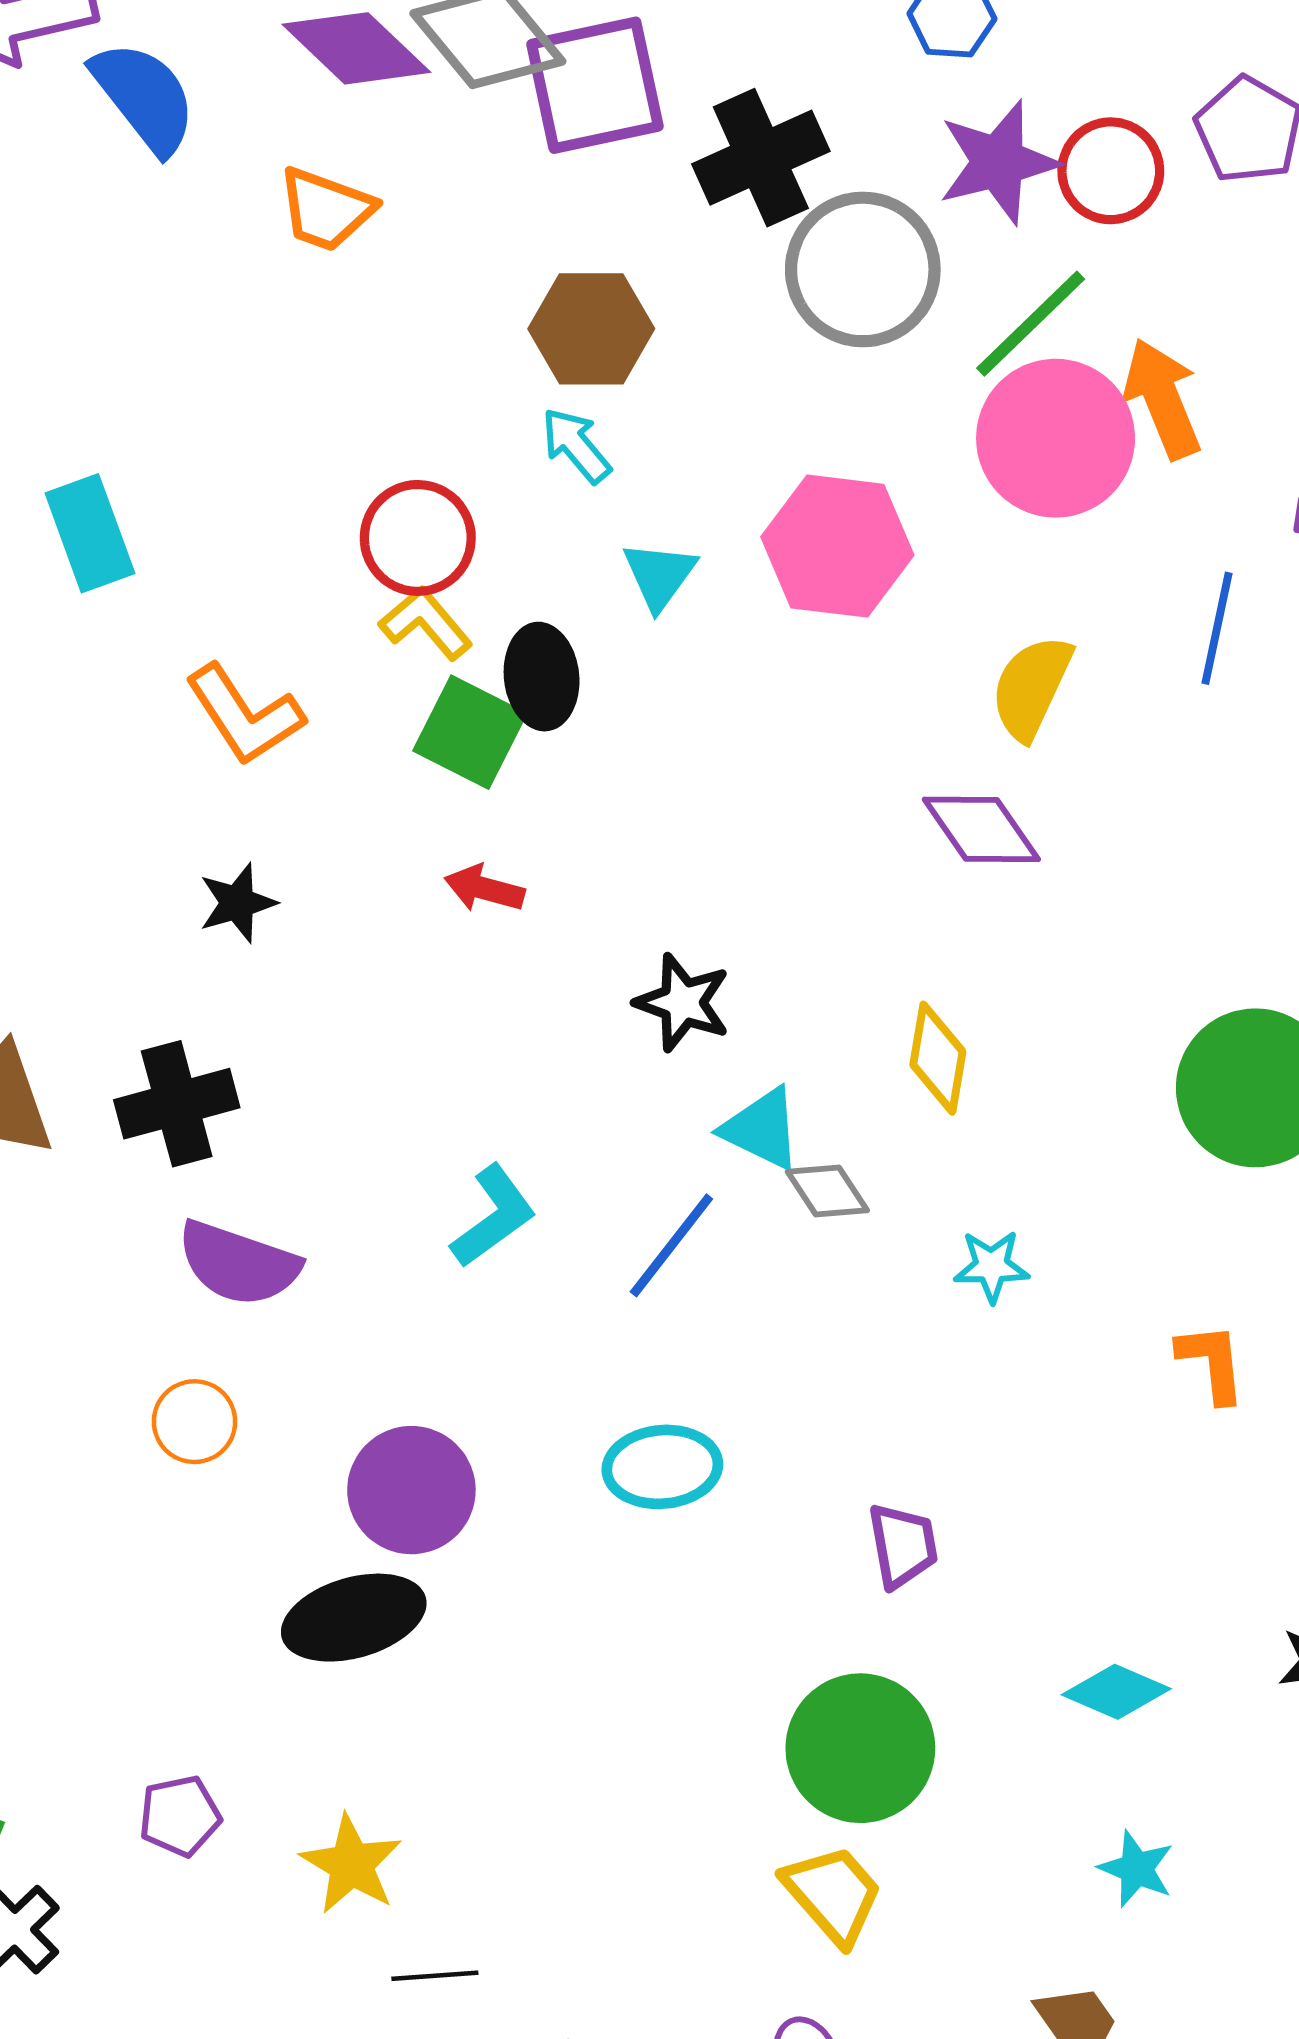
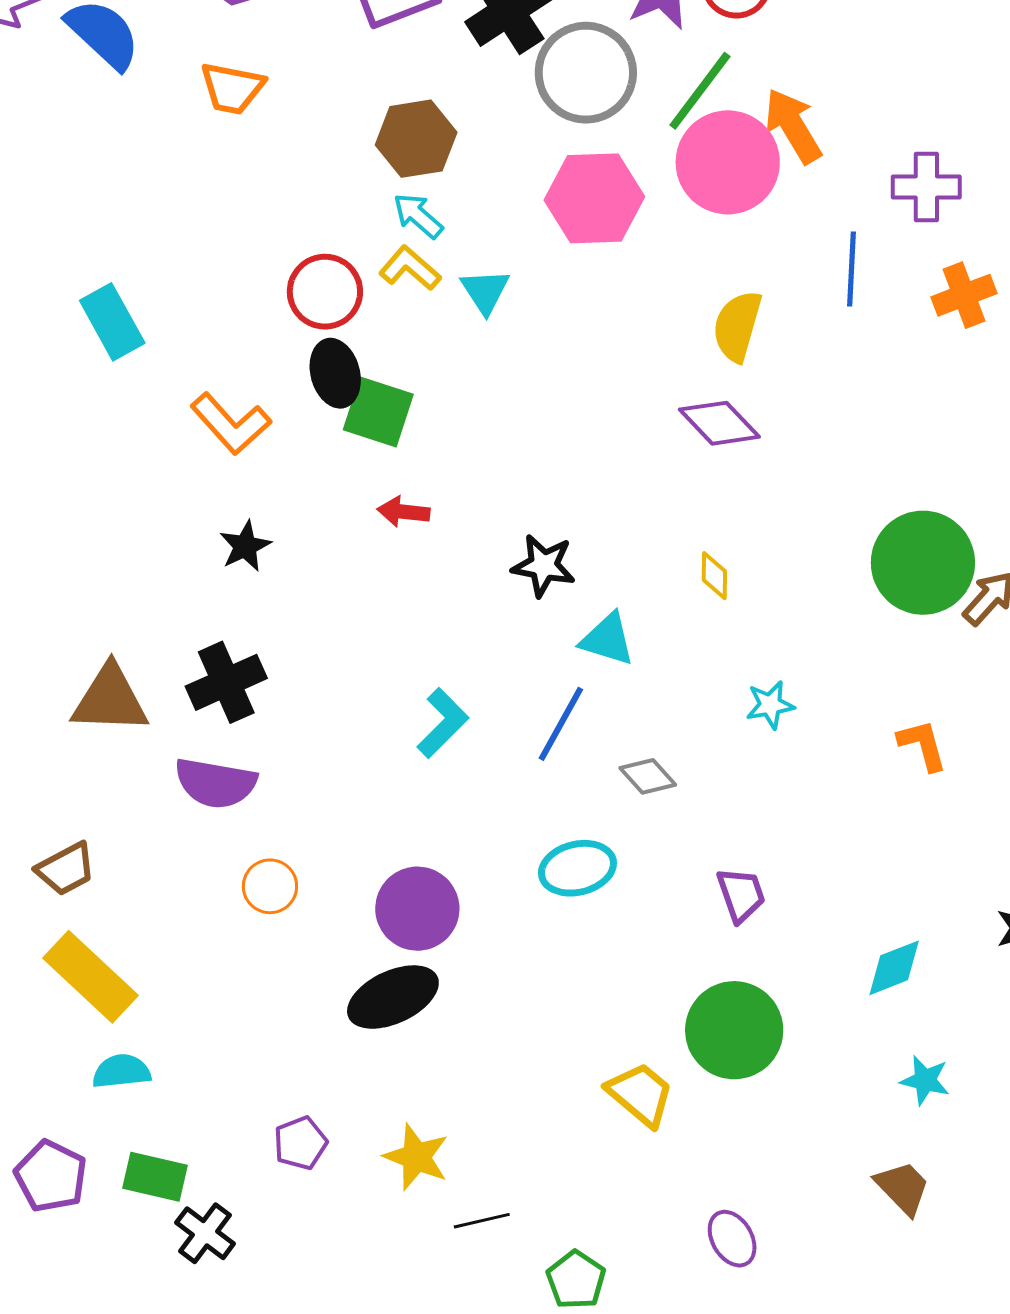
pink hexagon: (837, 546) -> (594, 198), moved
yellow L-shape: (426, 623) -> (410, 268), moved
black ellipse: (542, 677) -> (335, 373), moved
yellow diamond: (938, 1058) -> (714, 576), size x0.7
gray diamond: (827, 1191) -> (648, 776), moved
purple semicircle: (238, 1264) -> (216, 783), moved
cyan diamond: (1116, 1692) -> (894, 968), turned -36
yellow trapezoid: (833, 1894) -> (640, 1094), moved

